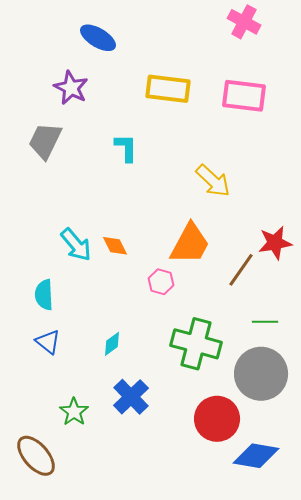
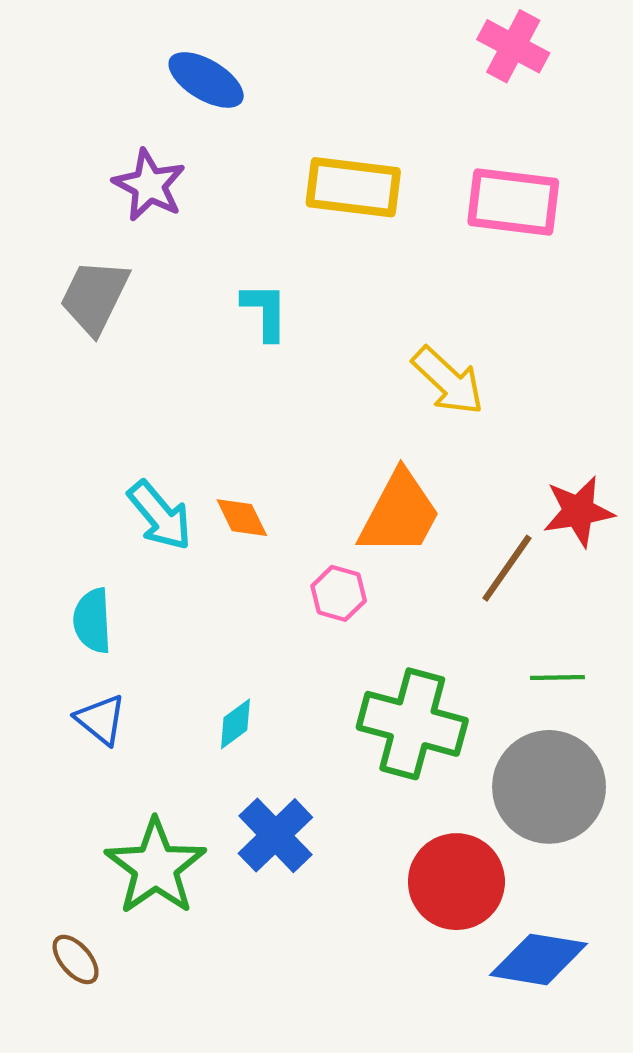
green star: (74, 412) -> (156, 867), size x1.6
brown ellipse: (36, 456) -> (76, 959), size x0.6

